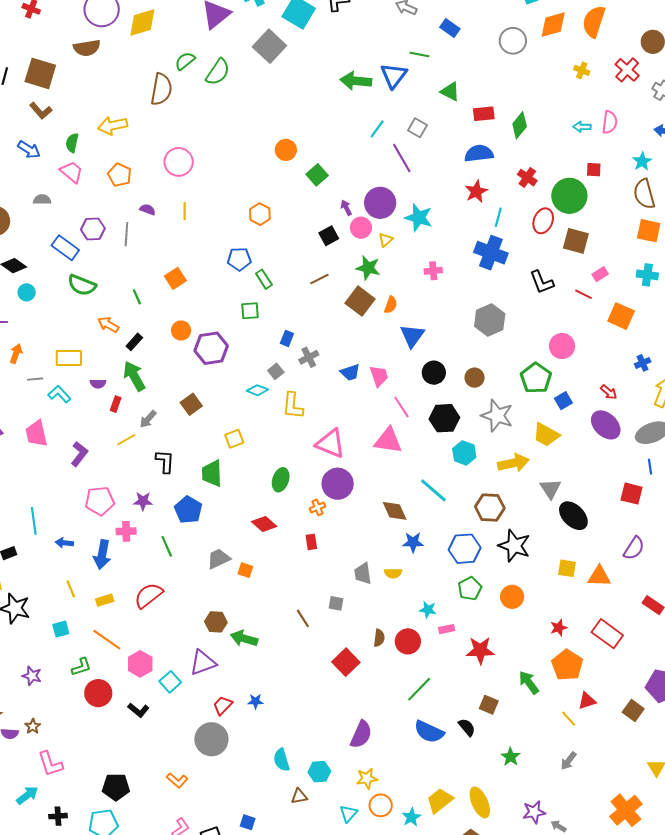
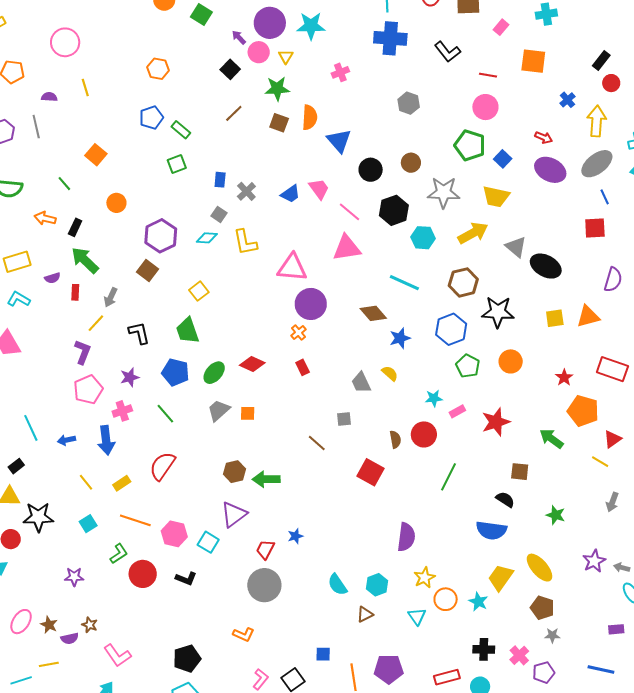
red line: (583, 294) -> (488, 75), moved
brown square: (360, 301) -> (279, 123), size x0.7
orange semicircle: (391, 305) -> (310, 117), size x1.4
gray hexagon: (490, 320) -> (409, 103), size x0.7
purple hexagon: (211, 348) -> (161, 236), moved
purple L-shape: (79, 454) -> (83, 352), moved
green ellipse: (281, 480) -> (214, 373), moved, turned 40
yellow semicircle: (393, 573) -> (390, 373), turned -120
blue semicircle: (429, 732) -> (491, 530), moved

